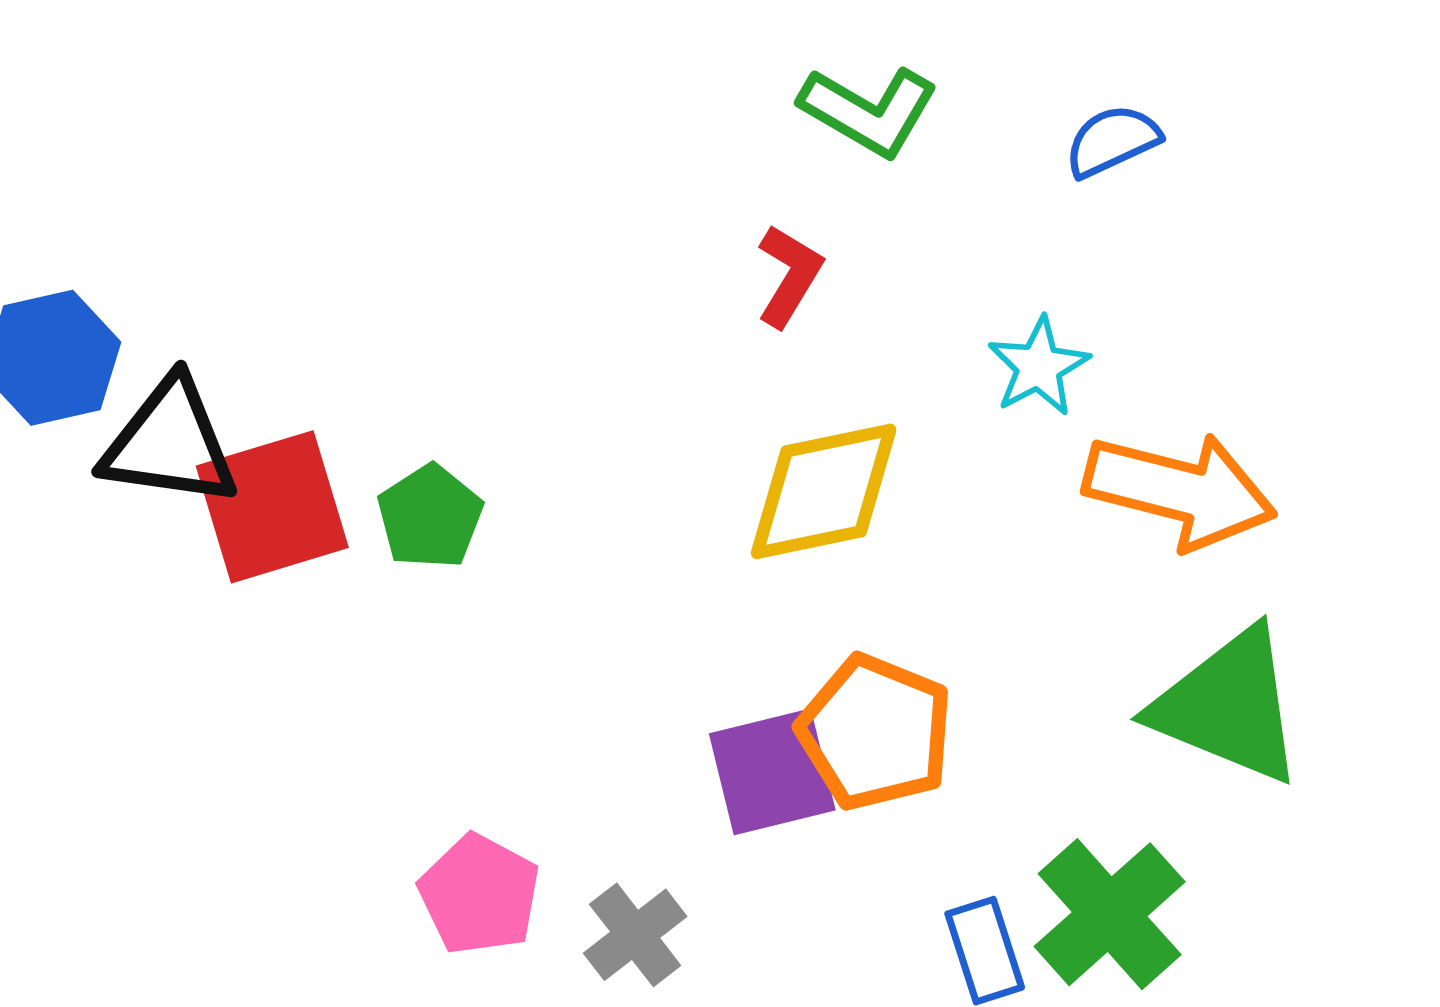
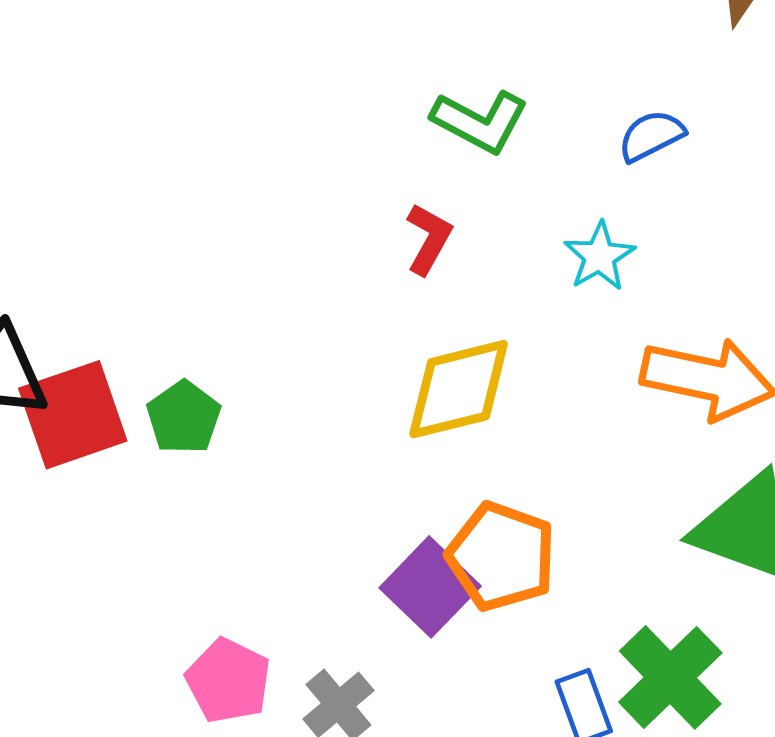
cyan star: (1039, 367) -> (600, 256), moved
purple square: (772, 772) -> (430, 587), turned -30

